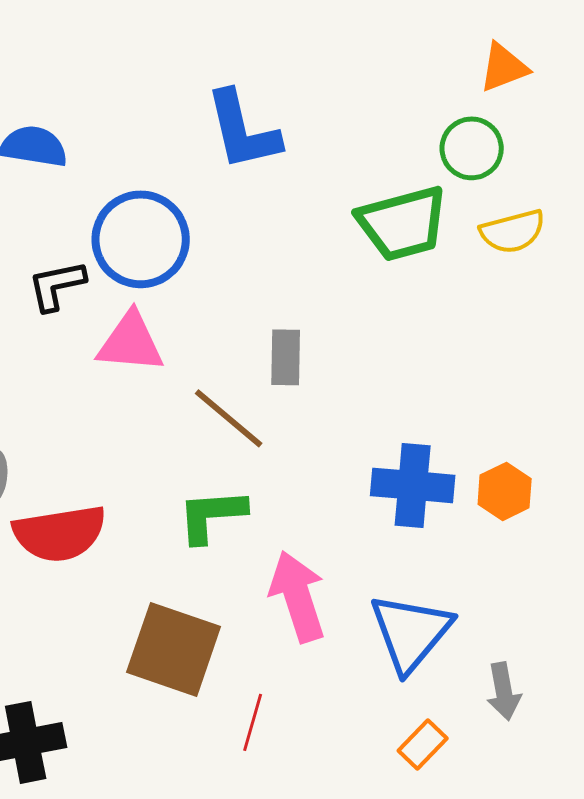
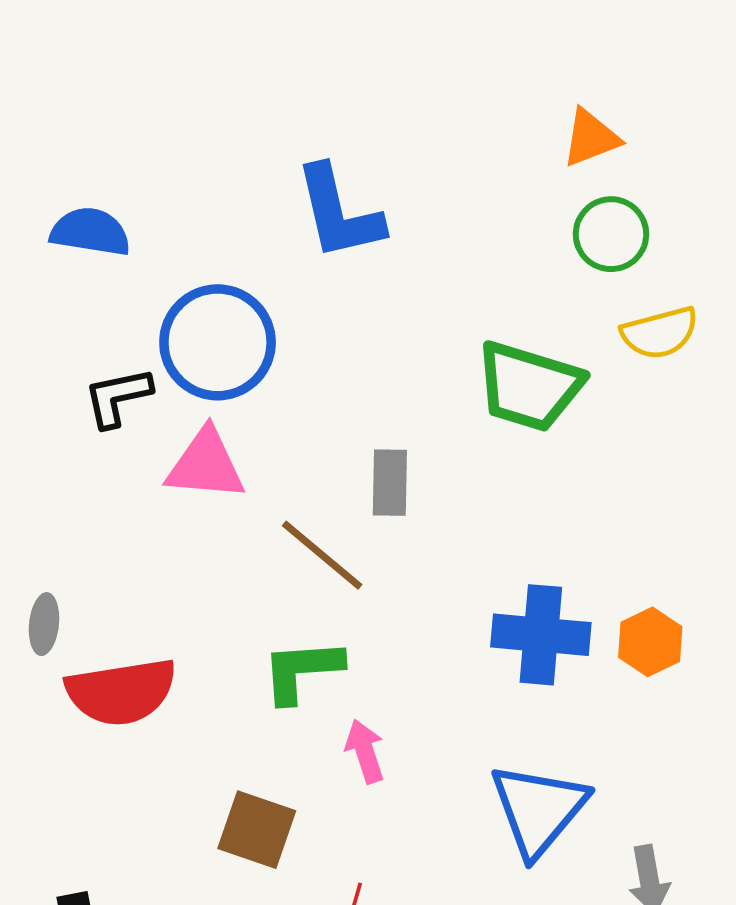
orange triangle: (504, 67) -> (591, 138), moved
green trapezoid: (403, 223) -> (529, 386), moved, turned 32
pink arrow: (298, 596) -> (365, 751), moved, size x0.6
brown square: (174, 649) -> (257, 830), size x0.7

